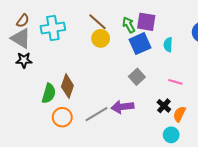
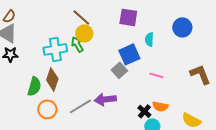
green arrow: (129, 25) -> (77, 44), moved
cyan cross: (53, 28) -> (55, 49), moved
blue square: (140, 44) -> (129, 54), moved
black cross: (164, 106) -> (144, 111), moved
orange semicircle: (179, 114) -> (160, 106), turned -105

